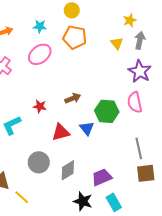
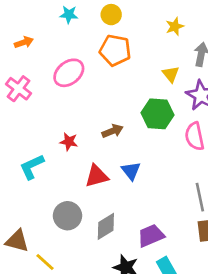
yellow star: (130, 20) -> (175, 26), moved
cyan star: (40, 26) -> (69, 15), moved
yellow triangle: (117, 43) -> (171, 74), moved
green hexagon: (107, 111) -> (157, 114), moved

